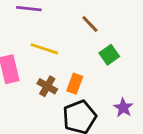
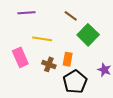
green square: (109, 55) -> (88, 35), size x1.5

